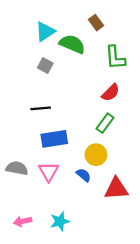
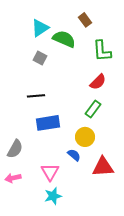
gray semicircle: (17, 168) -> (15, 149), turned 108
pink triangle: (49, 172) -> (50, 172), moved
pink arrow: (23, 221) -> (13, 178), moved

